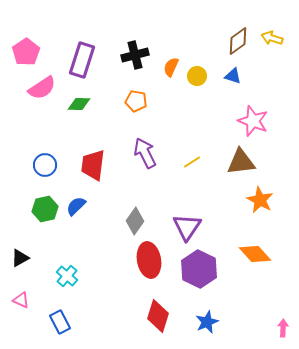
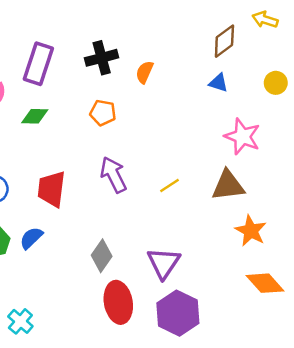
yellow arrow: (272, 38) -> (265, 20), moved
yellow circle: (197, 76) -> (276, 83), moved
orange diamond: (255, 254) -> (265, 283), moved

